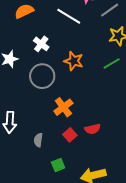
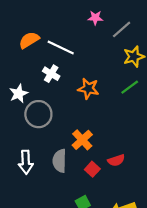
white line: (69, 16) -> (61, 47), moved
gray circle: (42, 76) -> (38, 114), moved
gray semicircle: (38, 140) -> (60, 161), moved, size x1.5

